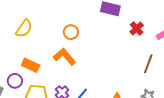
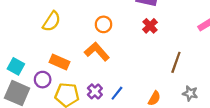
red cross: (137, 28) -> (150, 26), moved
brown line: (148, 64) -> (176, 62), moved

